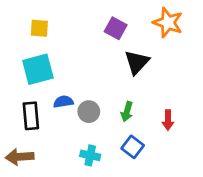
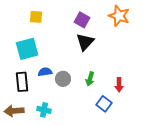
yellow square: (39, 28) -> (36, 17), moved
black triangle: (137, 62) -> (85, 42), moved
blue square: (133, 147) -> (104, 104), moved
cyan cross: (90, 155) -> (44, 110), moved

